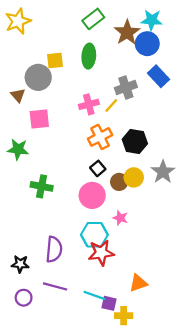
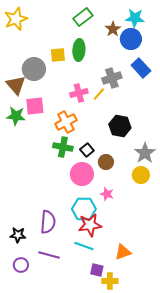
brown star: (127, 32) -> (113, 29), size x0.7
yellow square: (55, 61) -> (58, 55), moved
brown triangle: (18, 95) -> (16, 85), size x1.5
orange cross: (100, 137) -> (66, 122), moved
green star: (18, 149) -> (16, 116), moved
yellow circle: (134, 177) -> (141, 175), moved
green cross: (42, 186) -> (63, 147), moved
cyan line: (94, 295) -> (84, 246), moved

